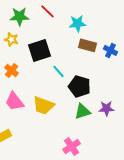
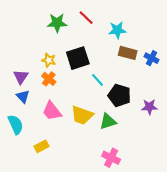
yellow star: (11, 39) -> (49, 60), moved
purple star: (106, 108) -> (149, 107), moved
green triangle: (82, 111) -> (108, 121), moved
pink cross: (71, 146) -> (111, 158), turned -30

